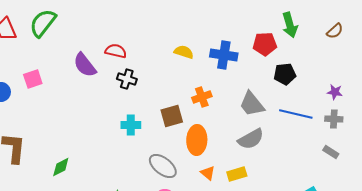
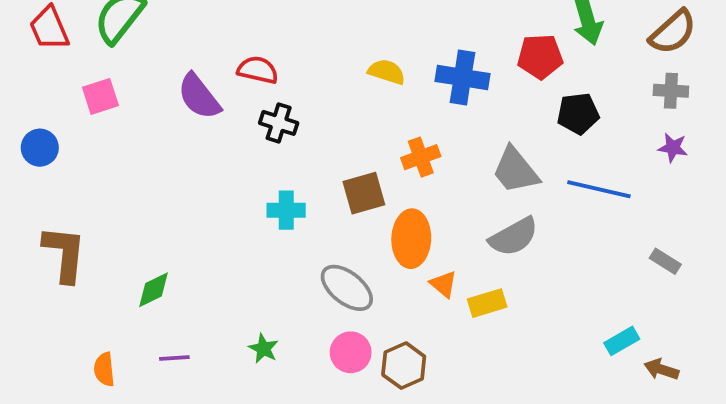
brown semicircle: (335, 31) -> (673, 32), size x1.5
pink square: (33, 79) -> (100, 96), moved
gray cross: (334, 119) -> (671, 91), moved
orange triangle: (208, 173) -> (444, 284), moved

